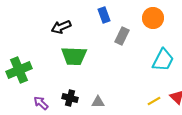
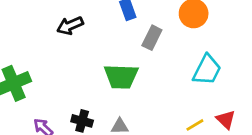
green trapezoid: (74, 56) -> (121, 77), moved

